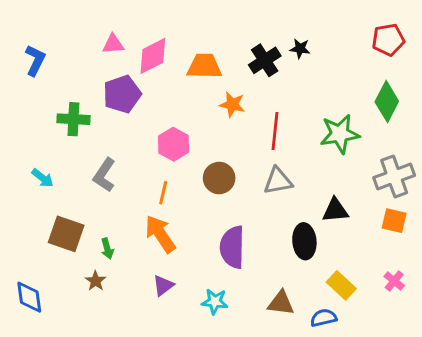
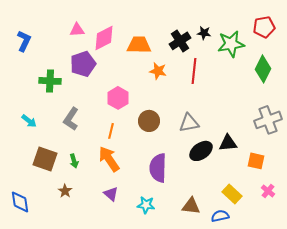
red line: (275, 131) -> (194, 71), moved
green star: (340, 134) -> (231, 44), moved
orange square: (394, 221) -> (256, 161), moved
black ellipse: (304, 241) -> (201, 151), moved, turned 60
green arrow: (107, 249) -> (74, 161), moved
purple triangle: (163, 285) -> (111, 194), turned -42

